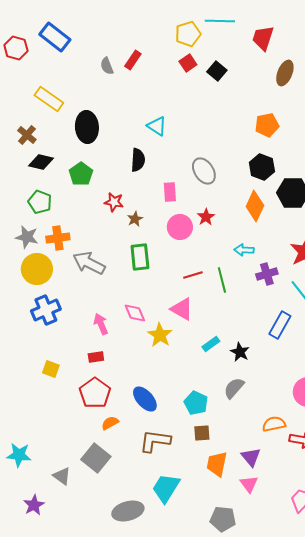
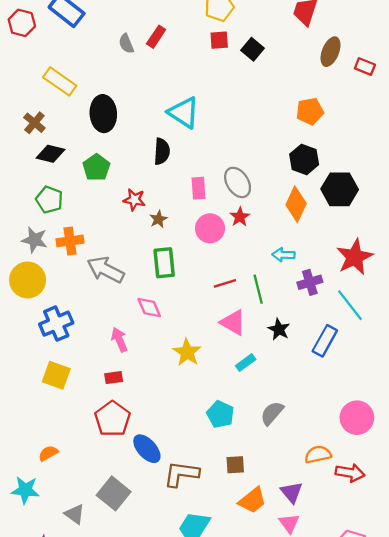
red square: (188, 63) -> (219, 40), turned 30
cyan triangle: (157, 126) -> (184, 112), size x1.4
gray ellipse: (204, 171) -> (238, 182), moved
yellow circle: (37, 269) -> (28, 280), moved
pink triangle: (182, 309) -> (233, 322), moved
pink diamond: (135, 313) -> (149, 308), moved
black star: (240, 352) -> (279, 329), moved
yellow square: (51, 369) -> (56, 375), moved, size x1.4
blue ellipse: (145, 399) -> (147, 449), moved
cyan pentagon: (196, 403) -> (220, 414), moved
orange semicircle: (110, 423) -> (48, 453), moved
orange trapezoid: (217, 464) -> (252, 500), turned -140

